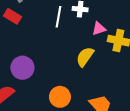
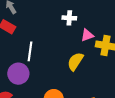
white line: (59, 17) -> (30, 51), moved

